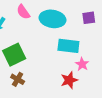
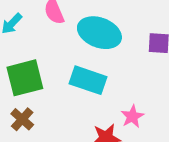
cyan rectangle: (68, 46) -> (88, 80), moved

